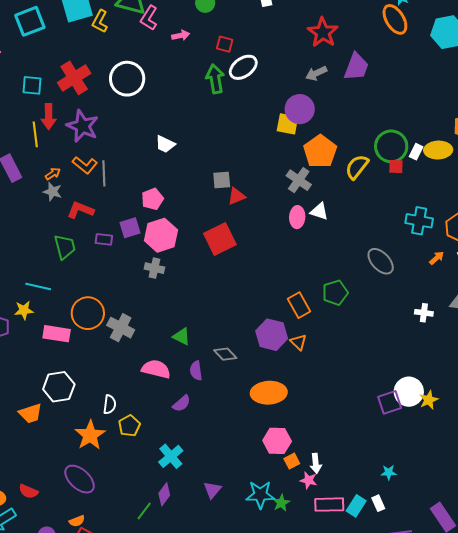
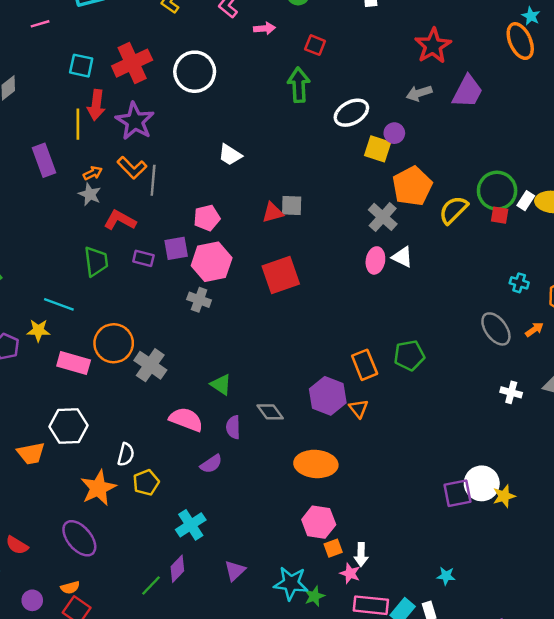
white ellipse: (243, 67) -> (351, 113), moved
purple circle: (300, 109) -> (394, 133), size x0.6
red triangle: (236, 196) -> (273, 212), moved
cyan cross: (419, 221) -> (519, 283), size x0.6
gray ellipse: (381, 261) -> (496, 329), moved

